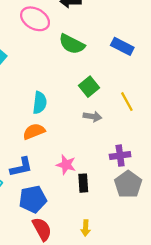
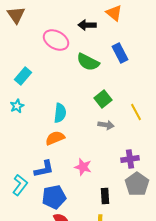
blue rectangle: (122, 46) -> (120, 53), moved, turned 36
black rectangle: (83, 183) -> (105, 196), moved

